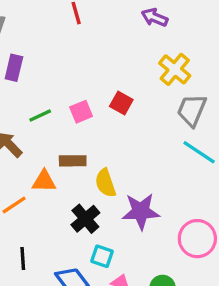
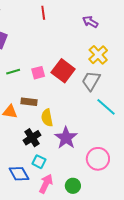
red square: (121, 103) -> (63, 71), size x1.6
gray trapezoid: (192, 110) -> (91, 81), moved
purple star: (141, 211) -> (66, 138), turned 30

